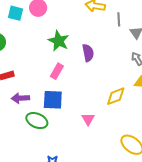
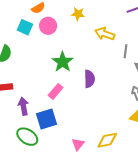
yellow diamond: (116, 96) -> (107, 140), moved
purple arrow: (20, 98) -> (23, 106), moved, turned 72
blue square: (53, 100) -> (47, 119), turned -30

